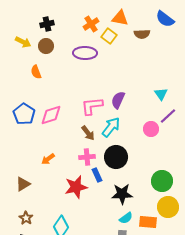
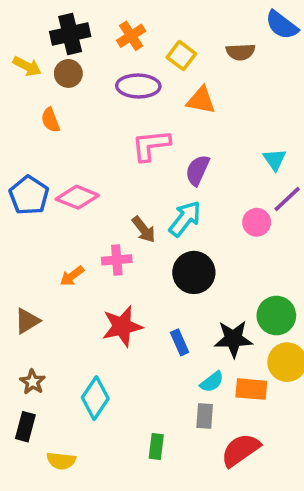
orange triangle: (120, 18) -> (201, 100), moved
black cross: (47, 24) -> (70, 34), size x1.5
orange cross: (91, 24) -> (131, 36), moved
pink L-shape: (92, 106) -> (151, 145), moved
pink diamond: (51, 115) -> (77, 197), turned 40
pink cross: (87, 157) -> (117, 260), moved
blue rectangle: (97, 175) -> (180, 342), moved
black star: (122, 194) -> (233, 339), moved

